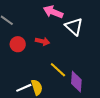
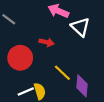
red circle: (18, 44) -> (20, 58), moved, size x1.5

